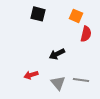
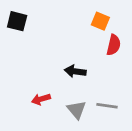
black square: (38, 14) -> (17, 21), moved
black arrow: (57, 54) -> (75, 71), turned 35

